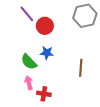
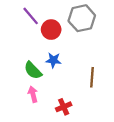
gray hexagon: (85, 16) -> (82, 18), moved
red cross: (44, 94) -> (64, 107), moved, turned -32

